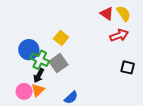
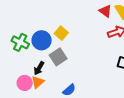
blue circle: (29, 50) -> (42, 40), moved
green cross: (40, 60) -> (20, 42), moved

